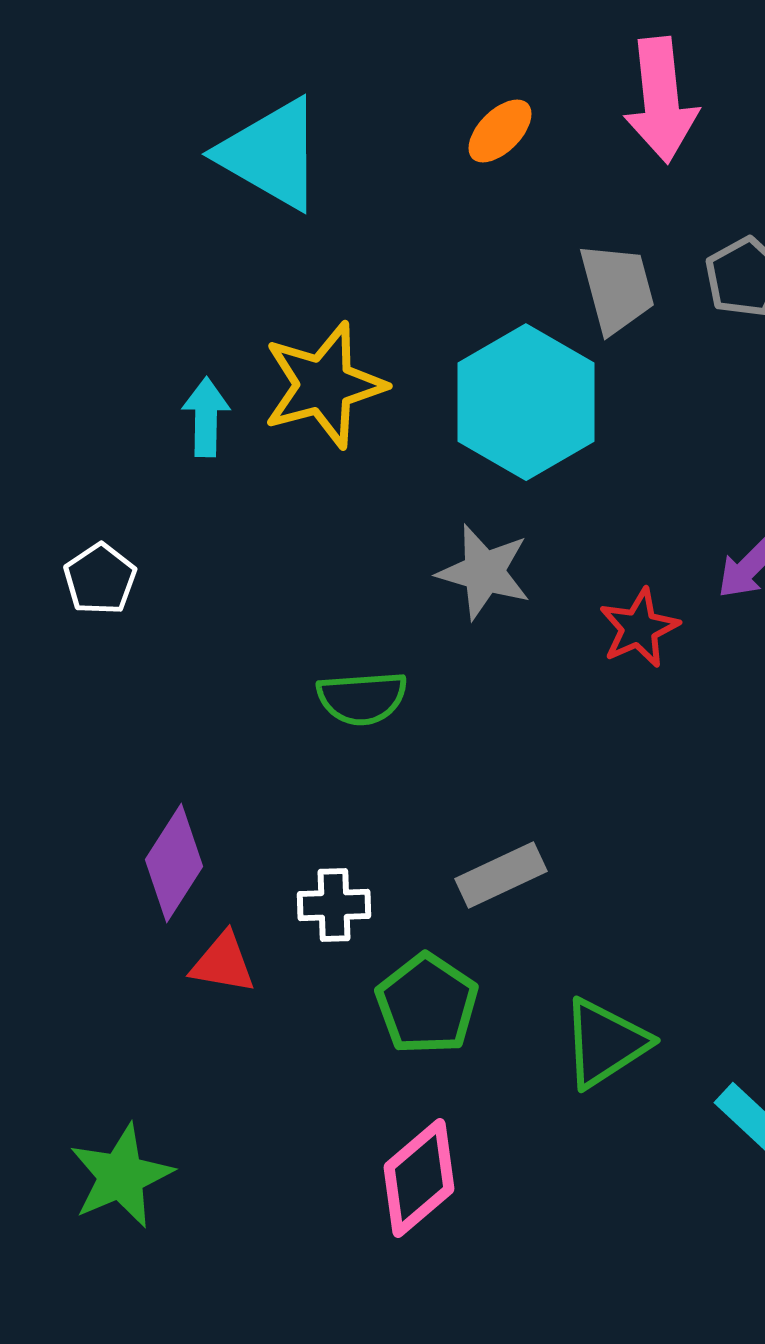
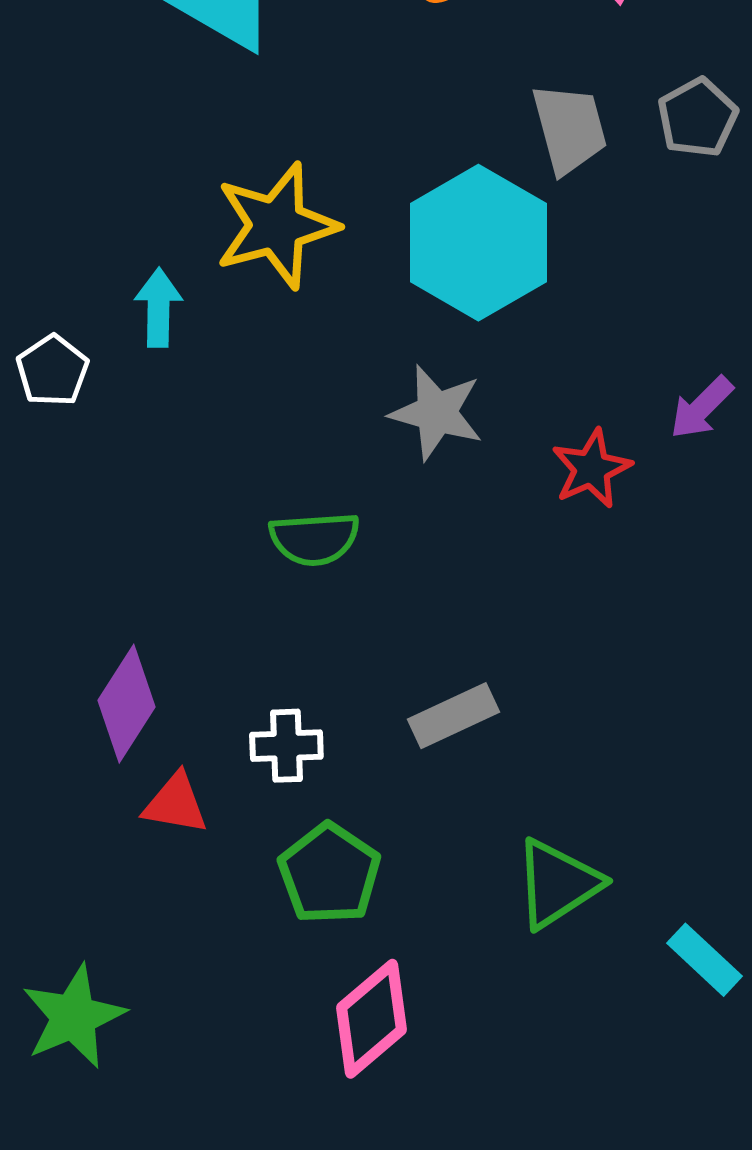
cyan arrow: (206, 417) -> (158, 308), moved
white pentagon: (100, 579) -> (52, 371), moved
green pentagon: (427, 1004) -> (329, 874), moved

